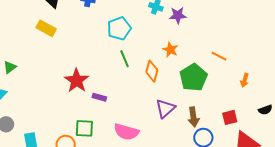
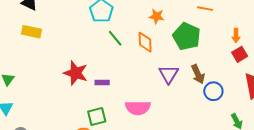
orange arrow: (245, 80) -> (236, 36), moved
red square: (230, 117) -> (240, 54), moved

